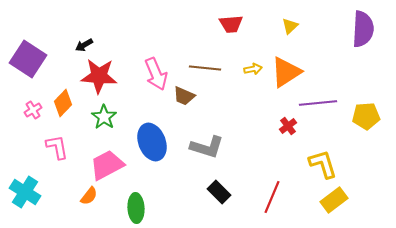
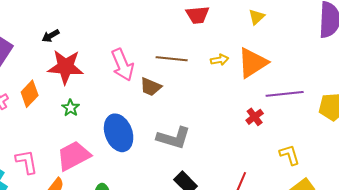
green star: (104, 117) -> (71, 108), size x0.7
pink L-shape: (57, 147) -> (27, 162), moved
yellow L-shape: (323, 164) -> (290, 155), size x0.7

